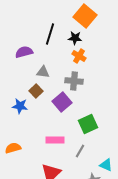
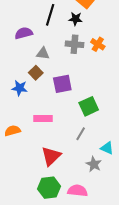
orange cross: (79, 56) -> (98, 44), moved
gray cross: (74, 81) -> (74, 44), moved
purple square: (62, 102) -> (62, 84), turned 30
pink rectangle: (55, 140) -> (43, 118), moved

